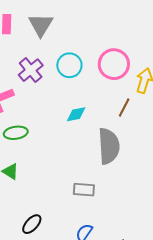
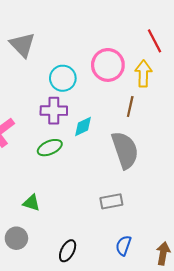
purple cross: (31, 70) -> (54, 111), moved, turned -35
green ellipse: (16, 133) -> (50, 148), moved

